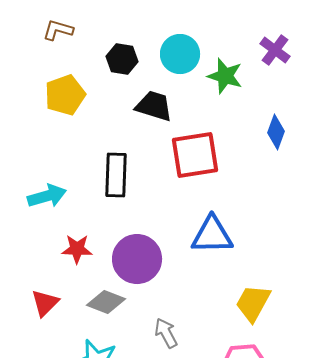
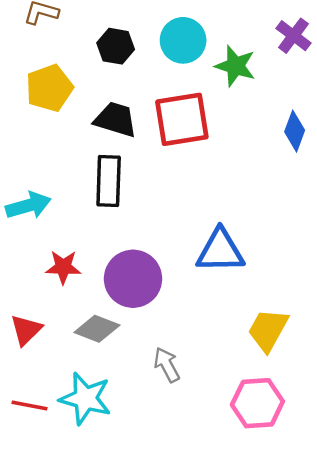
black trapezoid: (154, 106) -> (116, 119), moved
red square: (195, 155) -> (182, 119), moved

